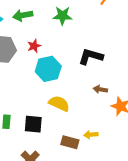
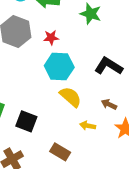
yellow semicircle: (59, 104) -> (70, 97), moved
yellow arrow: (91, 135) -> (88, 126), moved

